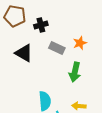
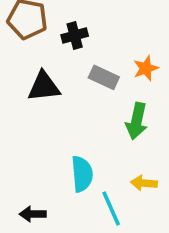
black triangle: (24, 53) -> (44, 87), turned -36

